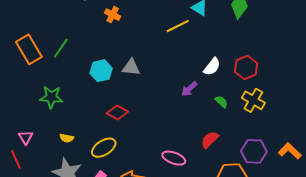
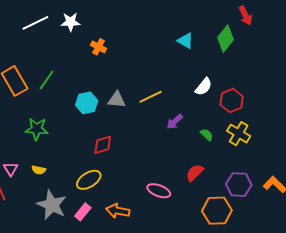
yellow line: (178, 26) -> (151, 97), moved
white semicircle: (212, 67) -> (204, 87), moved
red diamond: (117, 113) -> (103, 145), turned -45
yellow semicircle: (67, 138) -> (39, 170), moved

